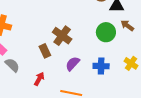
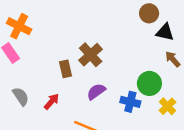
green circle: (106, 32) -> (149, 83), moved
gray semicircle: (12, 65) -> (21, 96), moved

